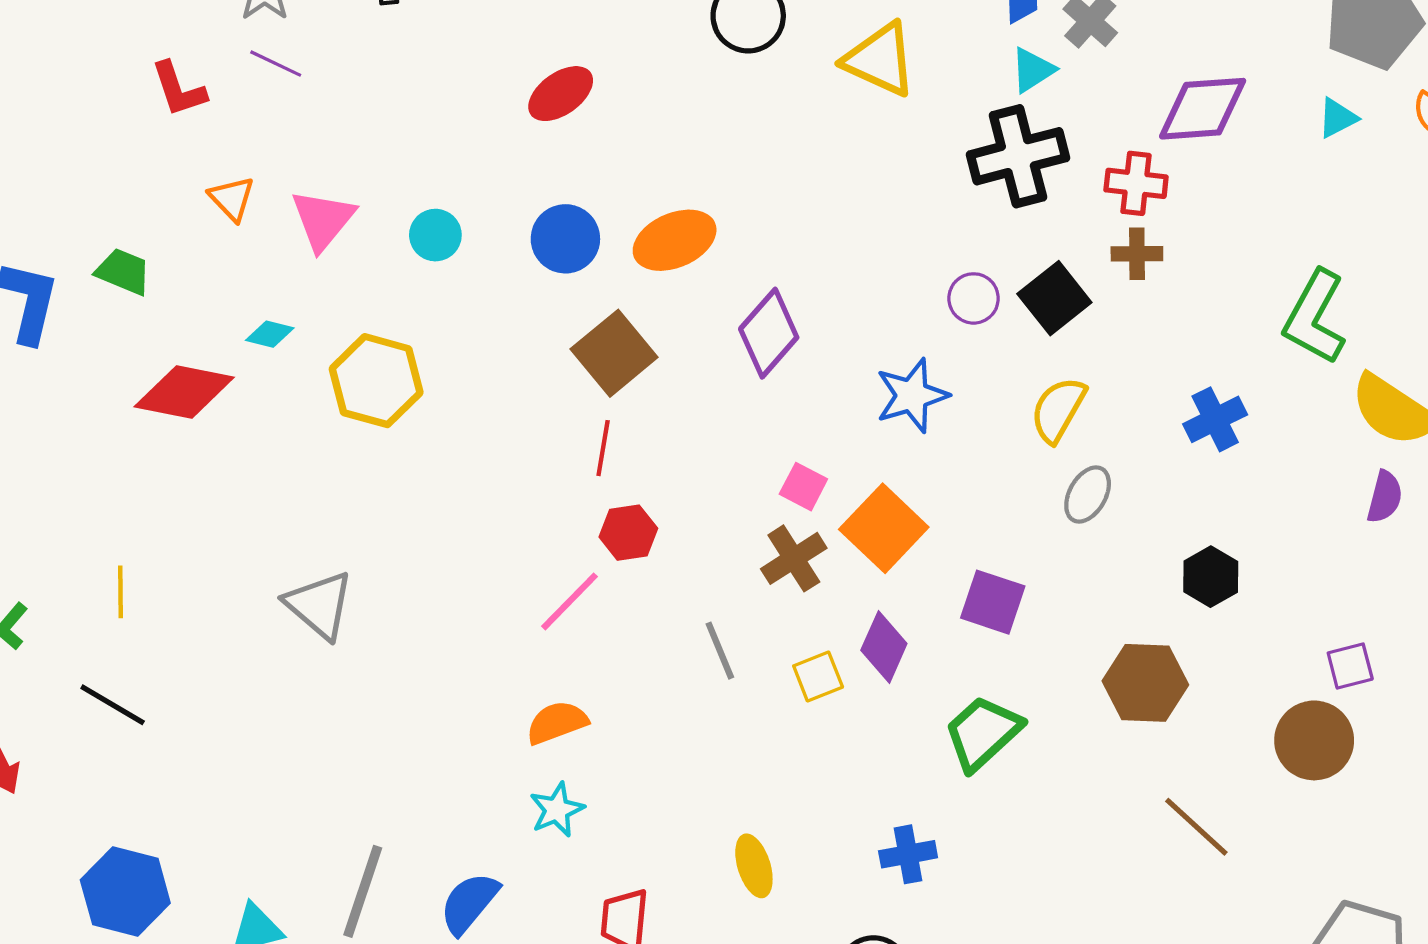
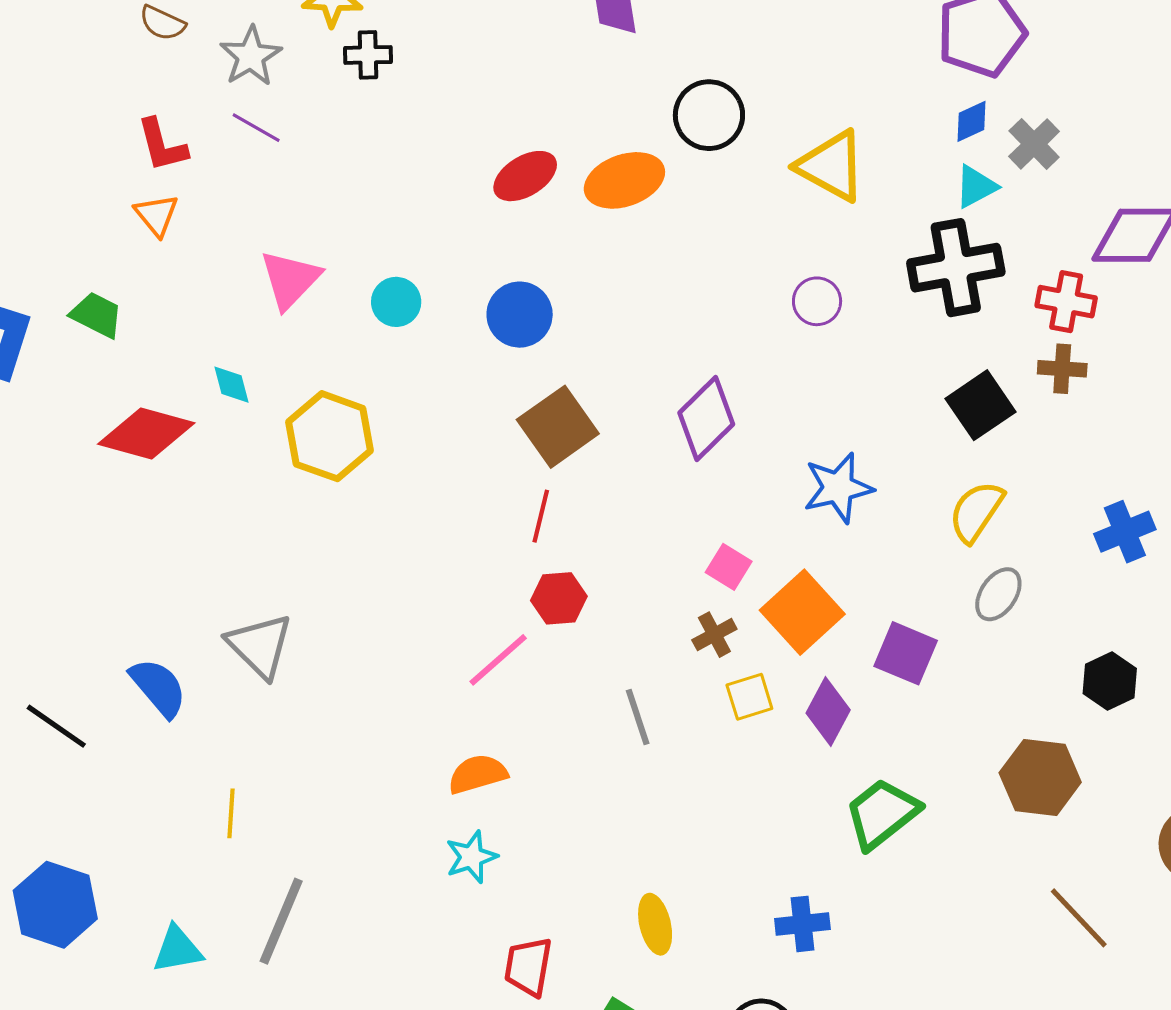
orange triangle: (232, 198) -> (157, 215), moved
orange ellipse: (675, 240) -> (624, 180), moved
purple circle: (974, 298) -> (817, 301), moved
cyan diamond: (270, 334) -> (232, 385), turned 57
brown cross: (794, 558) -> (714, 635), size x0.7
yellow line: (121, 592) -> (231, 813), moved
purple square: (993, 602) -> (906, 653), moved
purple diamond: (884, 647) -> (828, 711), moved
yellow square: (818, 677) -> (749, 697), moved
blue semicircle: (469, 903) -> (158, 688), moved, turned 96

